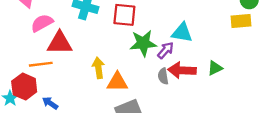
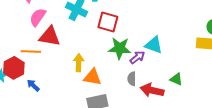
pink semicircle: (42, 23) -> (38, 17), turned -36
green triangle: (215, 68) -> (176, 79), turned 40
red arrow: (182, 70) -> (152, 90), moved

